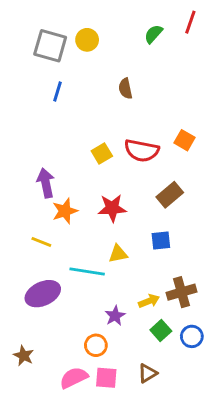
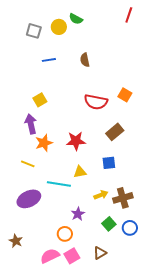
green semicircle: (153, 34) -> (76, 19), moved, turned -104
gray square: (50, 46) -> (34, 31), size x0.7
blue line: (58, 91) -> (49, 60), moved, turned 64
yellow square: (102, 153) -> (40, 100), moved
yellow arrow: (149, 301) -> (101, 195), moved
pink square: (106, 378) -> (72, 256), turned -35

